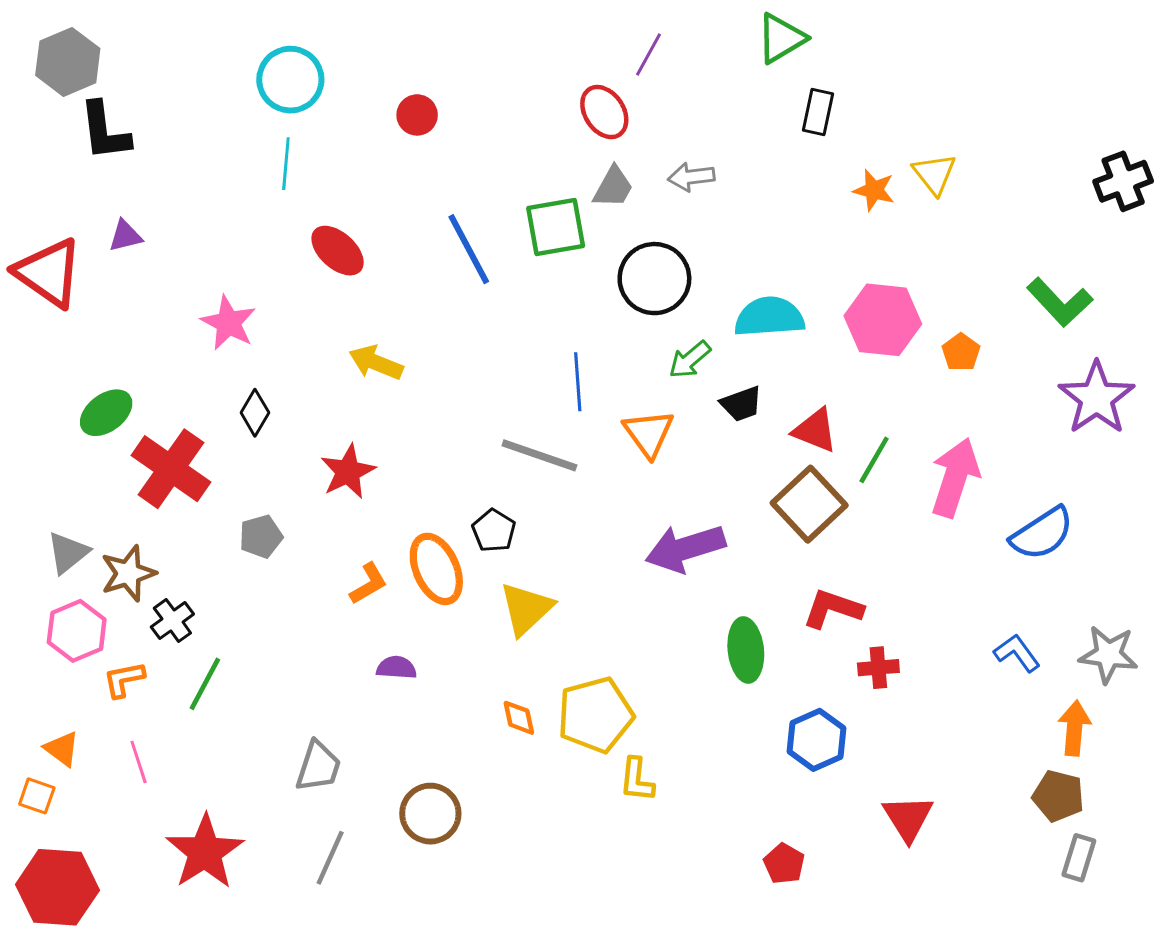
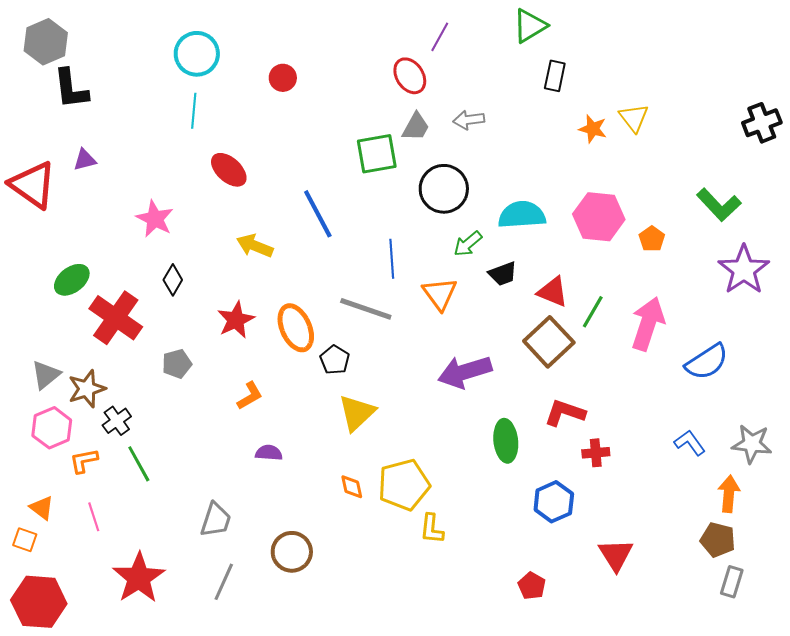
blue line: (469, 249) -> (318, 214), moved
orange ellipse: (436, 569) -> (296, 328), moved
green line: (205, 684) -> (139, 464), turned -57

